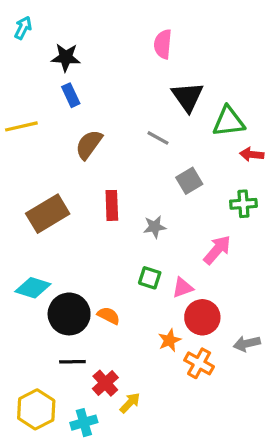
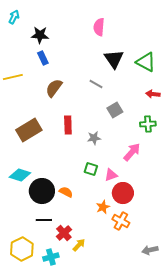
green triangle: (229, 122) -> (146, 62), moved, turned 35
gray arrow: (247, 344) -> (150, 250), moved

